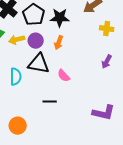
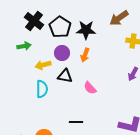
yellow arrow: (17, 40) -> (43, 65), moved
black triangle: (39, 64) -> (65, 76), size x0.7
black line: (50, 102) -> (76, 122), moved

